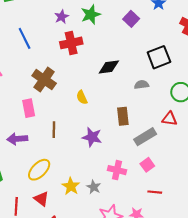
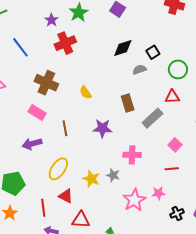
black square: (159, 57) -> (153, 52), moved, size x0.6
black diamond: (109, 67) -> (123, 48), moved
pink rectangle: (29, 108) -> (37, 113), turned -36
pink square: (147, 165) -> (175, 145), moved

